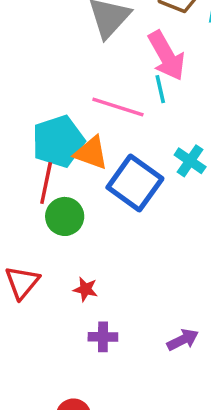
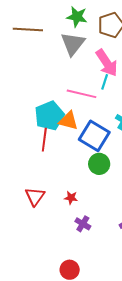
cyan line: (160, 89) -> (105, 82), turned 35
green circle: (65, 216) -> (99, 164), moved
purple cross: (103, 337) -> (83, 224), turned 35

